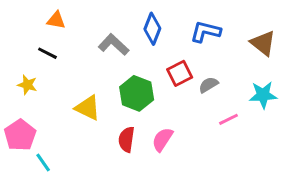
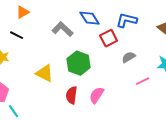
orange triangle: (56, 20) -> (23, 12), turned -40
blue diamond: (152, 29) -> (90, 18), turned -55
red square: (180, 73) -> (109, 38), moved

